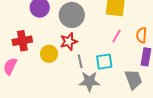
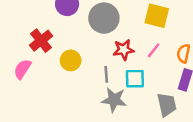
red cross: (22, 41) -> (41, 41), turned -36
red star: (69, 41) -> (124, 50), moved

